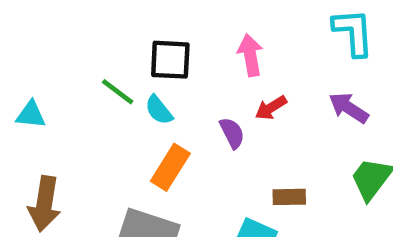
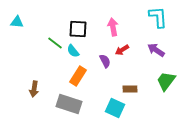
cyan triangle: (31, 115) -> (17, 22), moved
brown arrow: (44, 204) -> (34, 89), moved, size x0.7

